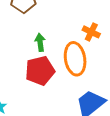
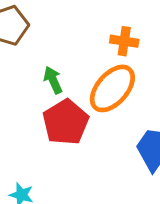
orange ellipse: (75, 59) -> (112, 88), turned 68

